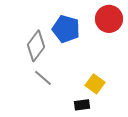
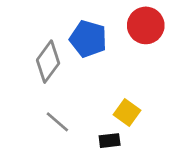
gray line: (43, 78) -> (57, 122), moved

